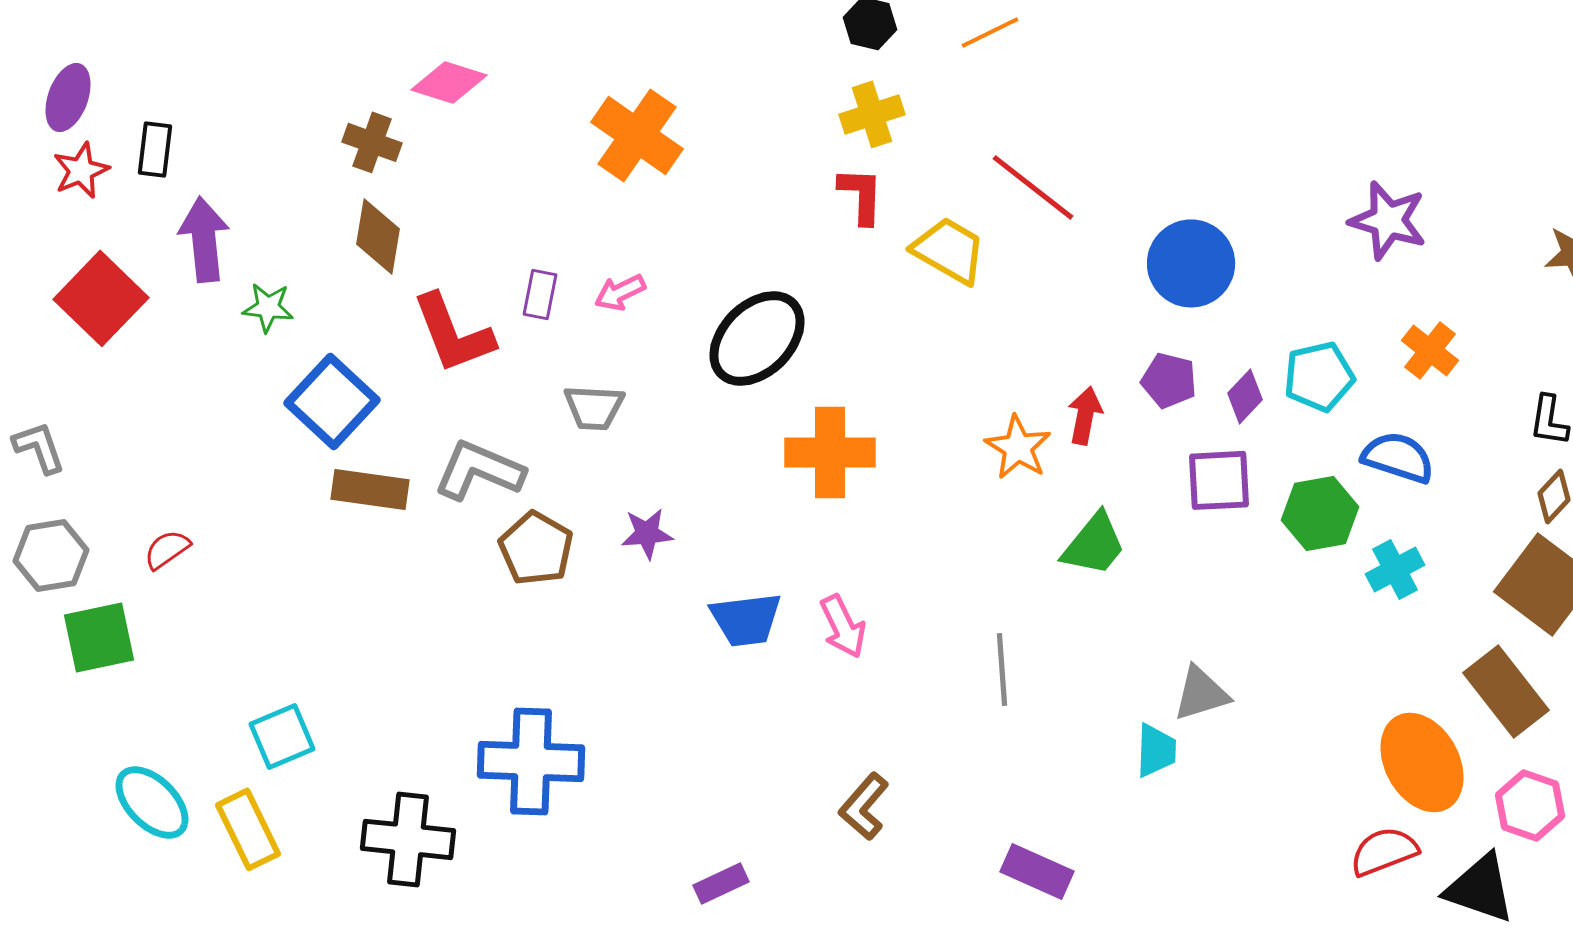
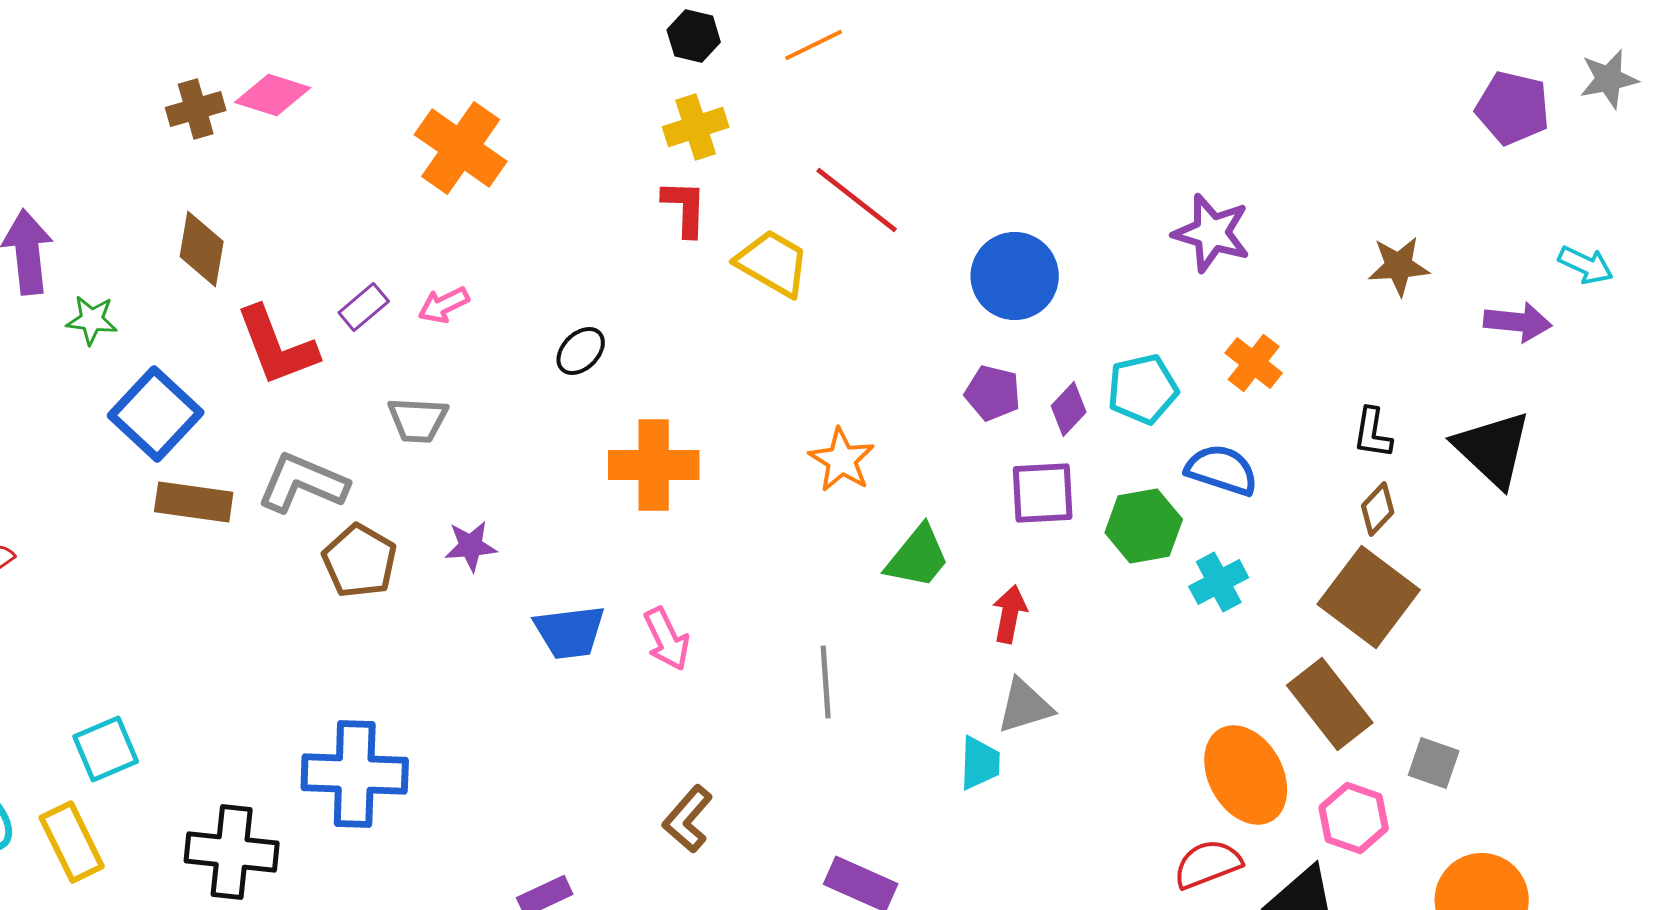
brown cross: (372, 142) -> (196, 109), moved, turned -36
purple rectangle: (540, 294) -> (364, 307), turned 39
black ellipse: (757, 338) -> (581, 351), size x0.5
red arrow: (1085, 415) -> (1010, 614), moved

